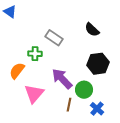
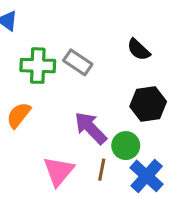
green cross: (35, 54) -> (38, 66), moved, size x1.5
pink triangle: (34, 94) -> (59, 171), moved
blue cross: (97, 109) -> (147, 176), size x1.5

